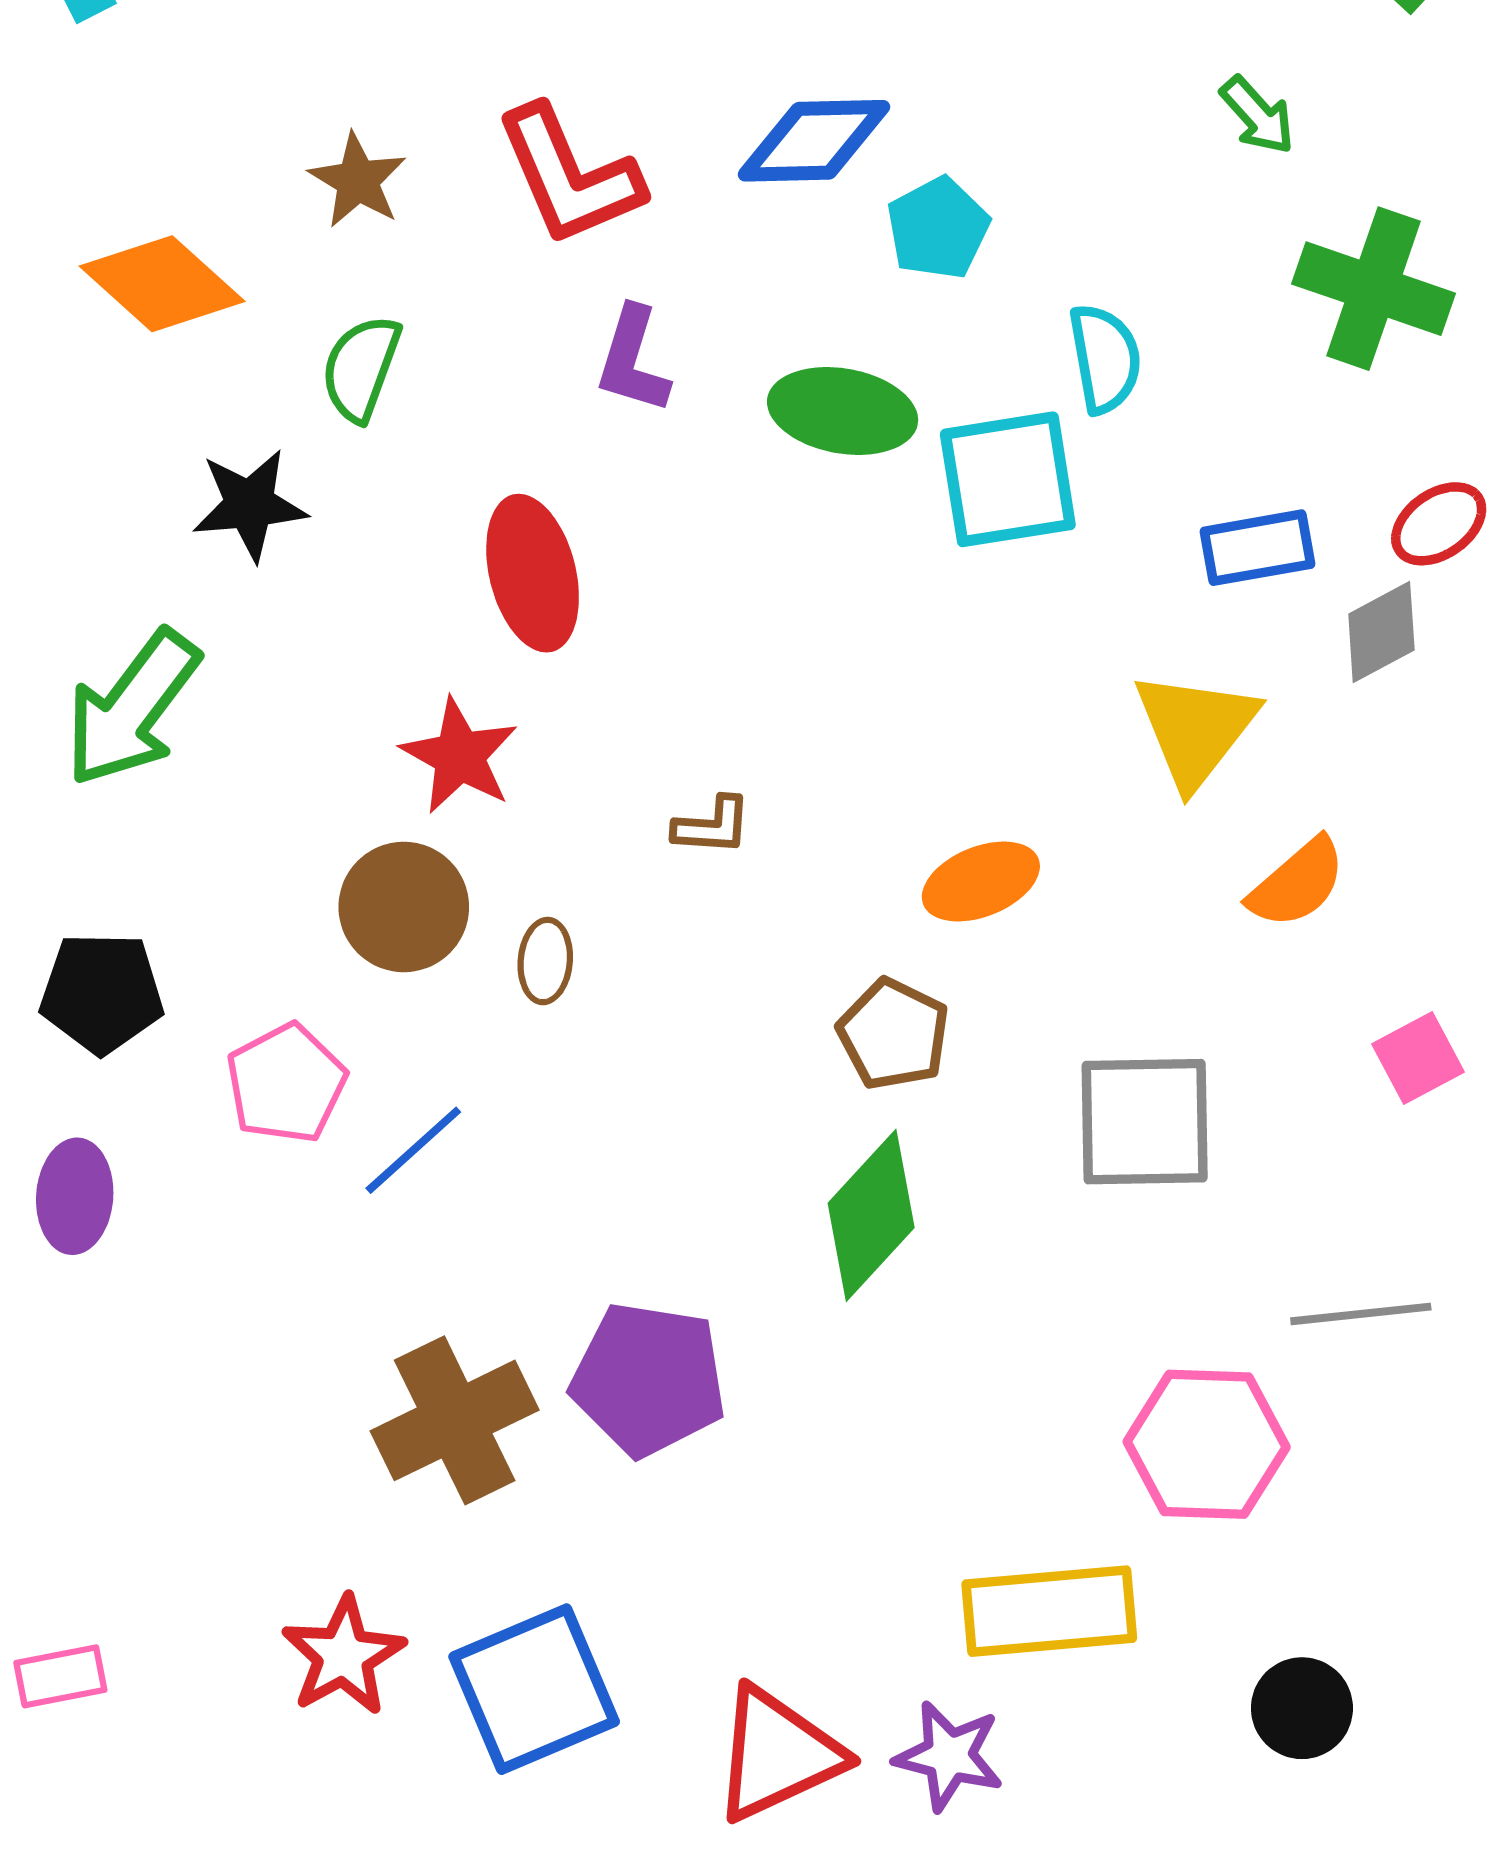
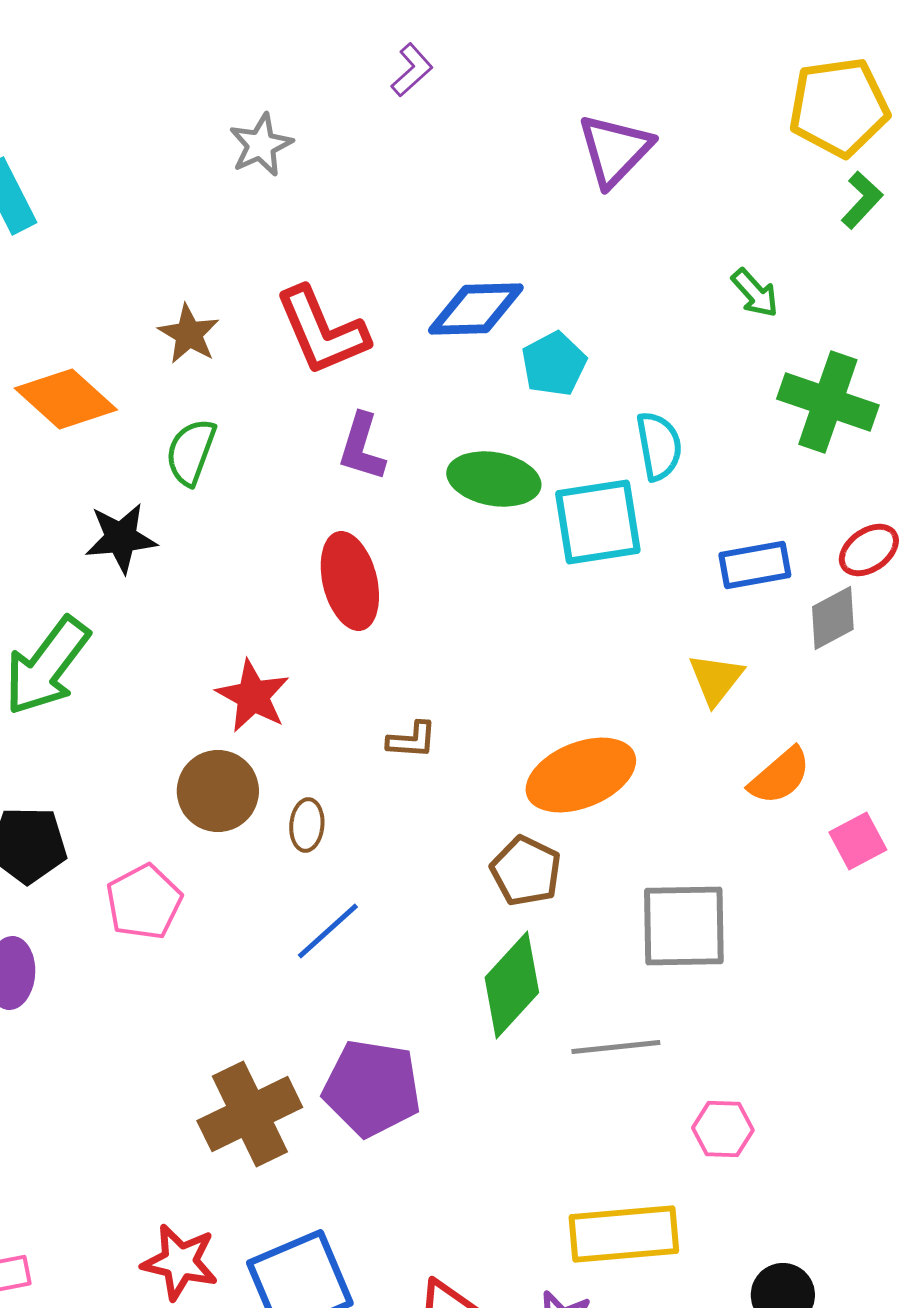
red ellipse: (533, 573) -> (350, 581), moved
yellow triangle: (1195, 729) -> (716, 679), size x0.7
orange ellipse: (981, 882) -> (581, 775), size x1.5
pink square: (1418, 1058) -> (858, 841), moved
blue line: (413, 1150) -> (328, 931), moved
gray line: (1361, 1314) -> (616, 1047), moved
pink hexagon: (1207, 1444) -> (723, 1129), size x0.6
red star: (343, 1656) -> (180, 1262), turned -30

